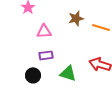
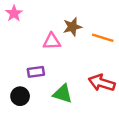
pink triangle: (44, 31) -> (52, 41), moved

